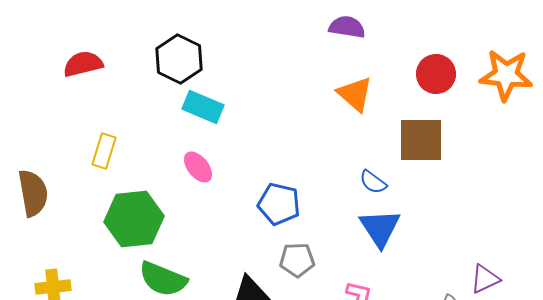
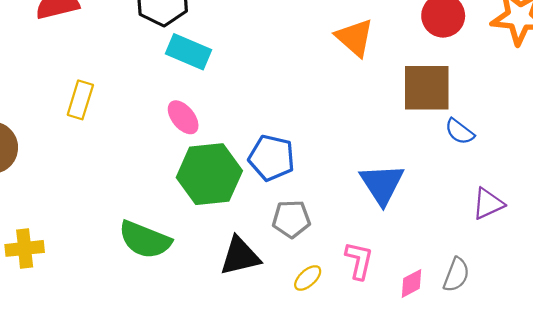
blue semicircle: (373, 182) -> (460, 132), moved
green hexagon: (134, 219) -> (209, 174), moved
purple triangle: (485, 279) -> (488, 204), moved

